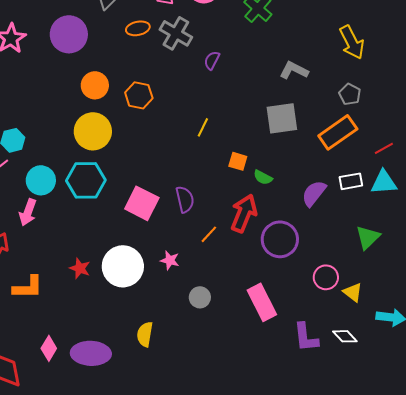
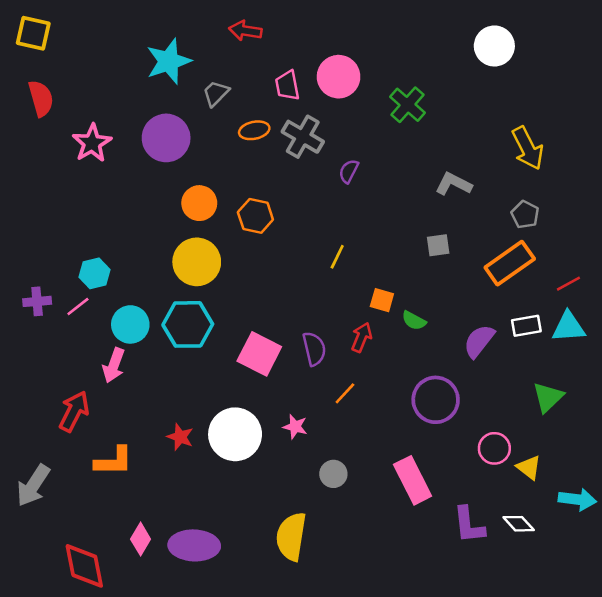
gray square: (282, 118) -> (438, 245), size x0.6
red arrow: (244, 213) -> (362, 337), moved, size x0.6
yellow semicircle: (145, 334) -> (291, 537), moved, size x1.5

